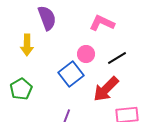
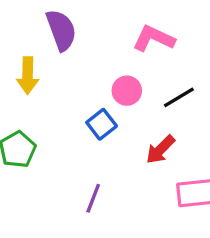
blue square: (71, 74) -> (102, 124), size x0.7
red arrow: (106, 89) -> (160, 149), size x0.7

